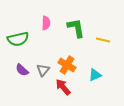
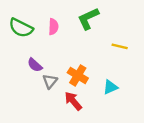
green L-shape: (76, 28) -> (88, 19), moved, turned -105
green semicircle: (18, 39) -> (21, 28), moved, turned 40
purple semicircle: (22, 70) -> (35, 65), moved

